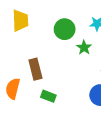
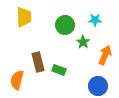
green rectangle: (48, 96) -> (59, 70), moved

